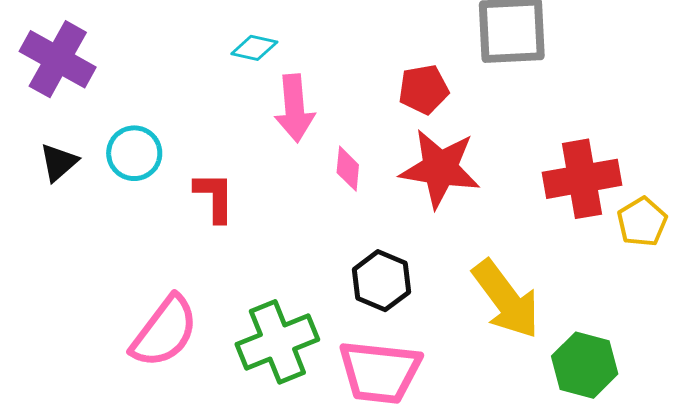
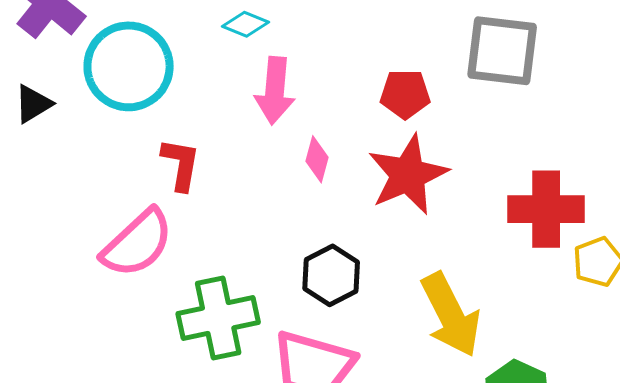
cyan circle: (134, 153) -> (129, 66), moved, size x1.6
red star: (440, 168) -> (408, 175), turned 30
pink semicircle: (164, 332) -> (137, 243), moved

